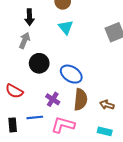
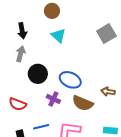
purple cross: (53, 99) -> (53, 99), moved
brown semicircle: (81, 100) -> (83, 103), turned 115
brown arrow: (107, 105) -> (108, 92), moved

